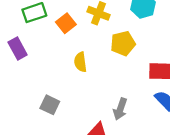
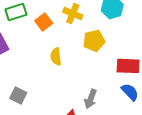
gray square: (50, 105) -> (18, 96), moved

